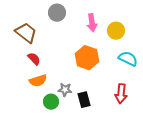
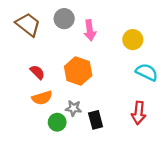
pink arrow: (92, 23) -> (90, 30), moved
brown trapezoid: (26, 33) -> (28, 24), moved
orange hexagon: (87, 58) -> (78, 71), moved

